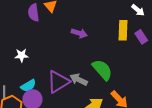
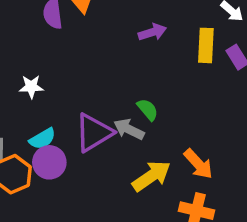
purple arrow: (79, 33) -> (152, 32), moved, turned -35
green semicircle: (102, 70) -> (148, 110), moved, size x0.6

